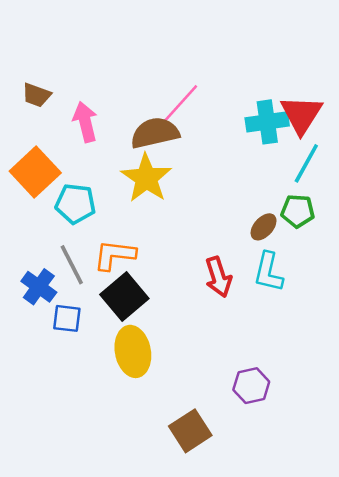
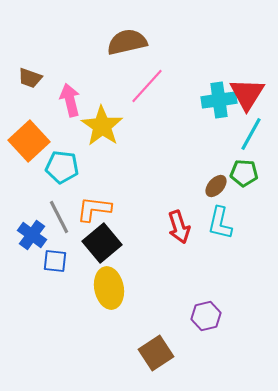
brown semicircle: (155, 133) -> (127, 42), moved
yellow star: (146, 178) -> (102, 126), moved

